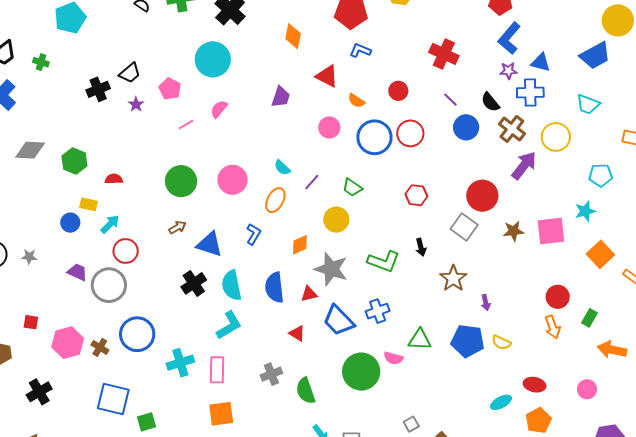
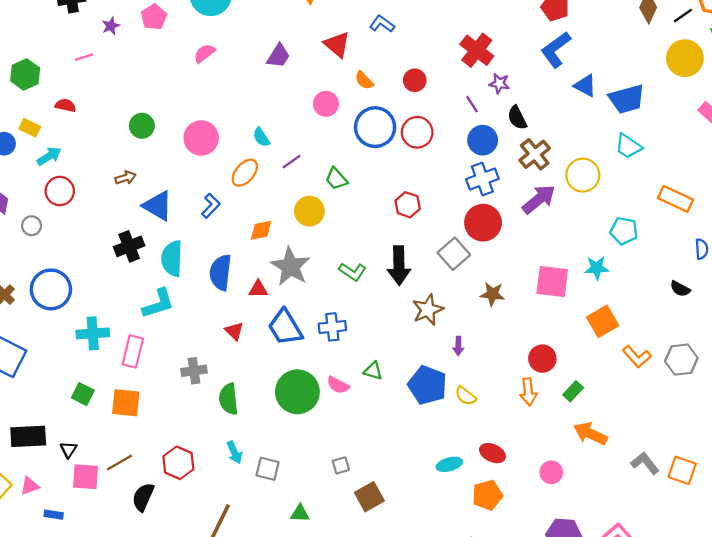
blue trapezoid: (595, 56) -> (627, 99), moved
purple star: (508, 71) -> (499, 84), moved
blue cross: (530, 93) -> (482, 179), moved, turned -32
pink line: (186, 125) -> (84, 57), moved
green circle: (181, 181) -> (142, 126), size x0.7
brown star: (513, 231) -> (492, 294), moved
black arrow: (421, 247) -> (399, 265), size x1.8
green L-shape: (384, 261) -> (353, 272), size x0.7
gray circle: (109, 285) -> (32, 226), size x0.5
green triangle: (420, 340) -> (373, 371), size x0.7
green square: (146, 422) -> (83, 394), moved, turned 30

